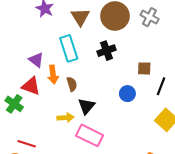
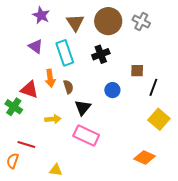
purple triangle: (36, 60) -> (36, 46), moved
blue circle: (127, 94) -> (112, 90), moved
yellow arrow: (66, 118) -> (53, 119), moved

